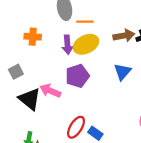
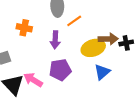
orange line: (85, 22) -> (74, 21), turned -42
yellow ellipse: (86, 44) -> (93, 48), moved

